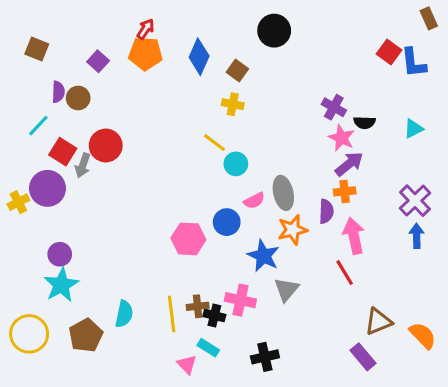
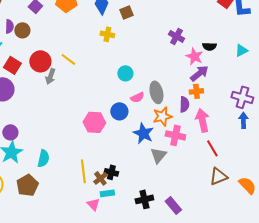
brown square: (237, 70) -> (126, 12), turned 32
yellow cross: (233, 104) -> (107, 34), moved
purple cross: (334, 107) -> (176, 36), moved
yellow line: (214, 142) -> (68, 59), moved
gray arrow: (83, 165) -> (50, 76), moved
purple cross: (415, 201) -> (242, 97), turned -30
red line: (345, 273) -> (212, 148), moved
pink cross: (240, 300) -> (175, 135), moved
brown cross: (198, 306) -> (100, 178), moved, turned -32
cyan semicircle: (124, 314) -> (43, 158), moved
cyan rectangle: (208, 348) -> (107, 193), turned -40
purple rectangle: (363, 357) -> (173, 205), moved

